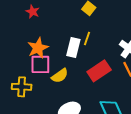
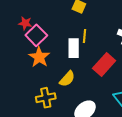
pink square: (40, 64) -> (36, 35), moved, turned -30
yellow cross: (22, 87) -> (46, 98), moved

